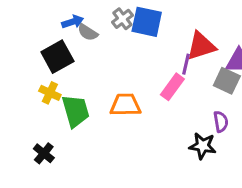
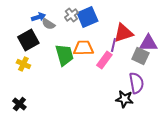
blue square: (147, 22) -> (87, 17), turned -35
orange trapezoid: (126, 105) -> (83, 48), moved
green trapezoid: (76, 111) -> (64, 55), moved
purple semicircle: (221, 122) -> (136, 83), size x1.5

